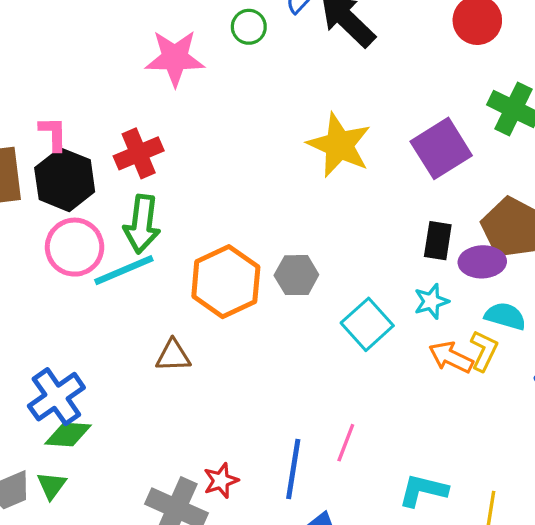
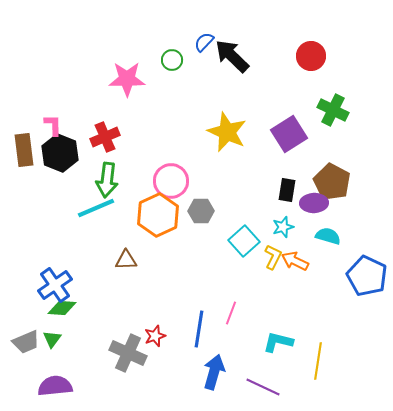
pink circle: (75, 247) -> (171, 181), moved
yellow L-shape: (484, 351) -> (273, 257), moved

